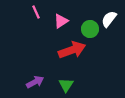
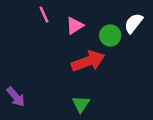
purple arrow: (35, 82) -> (16, 97), moved, turned 78

